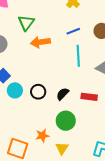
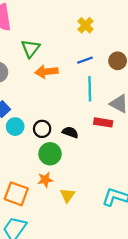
black semicircle: (63, 94) -> (70, 132), turned 64
red rectangle: (89, 97) -> (103, 122), moved
green circle: (66, 121) -> (50, 154), moved

